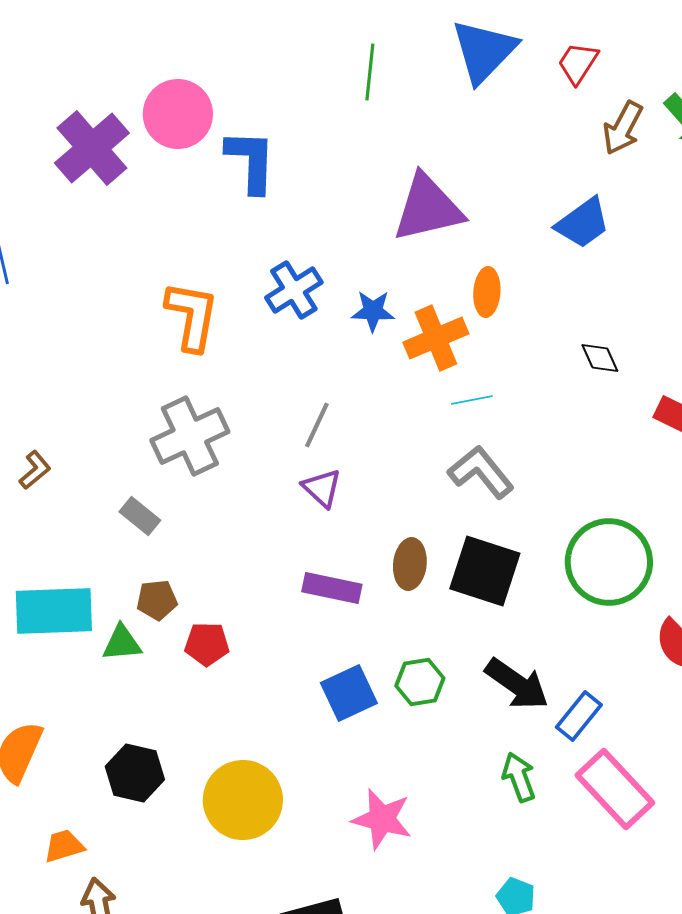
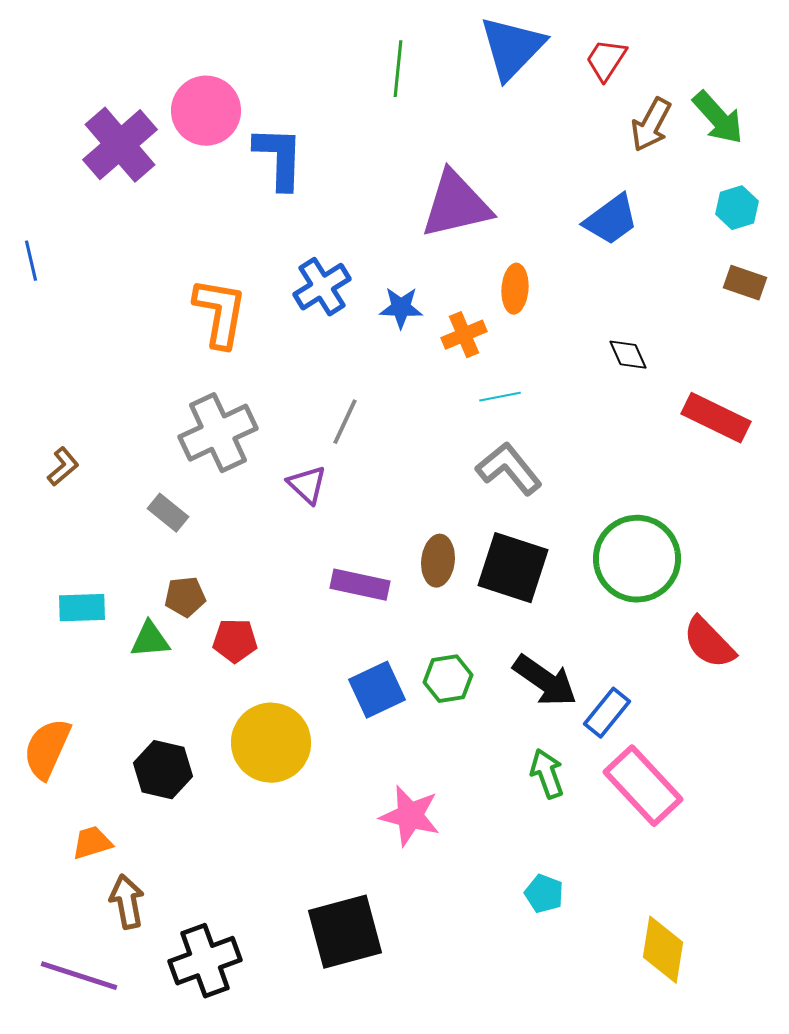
orange cross: (436, 338) -> (464, 335), size x0.7
purple triangle: (322, 488) -> (307, 485), moved
cyan rectangle: (54, 611) -> (82, 608), size x0.6
yellow circle: (243, 800) -> (271, 743), moved

